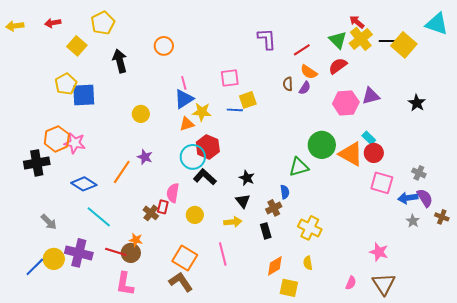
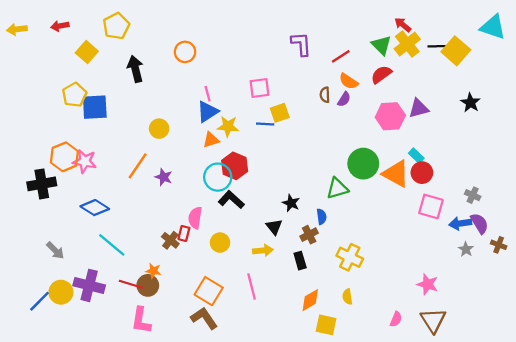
black star: (417, 103) -> (470, 103), moved
orange line: (122, 172) -> (138, 166), moved
black star: (247, 178) -> (291, 203), moved

